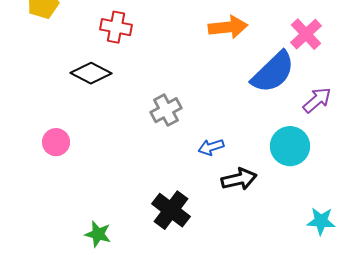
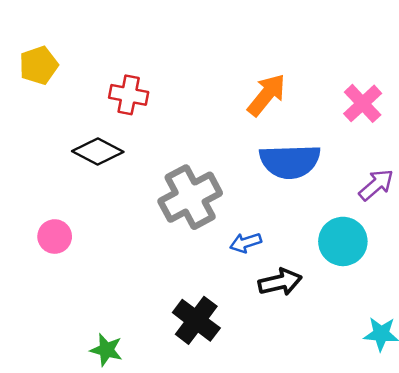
orange arrow: (228, 27) -> (267, 95), turned -45
blue semicircle: (273, 72) -> (290, 161), moved, turned 42
gray cross: (166, 110) -> (190, 197), size x1.6

